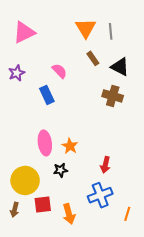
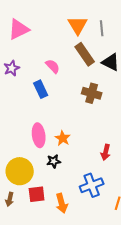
brown rectangle: (93, 58) -> (85, 54), size x1.6
brown cross: (113, 96) -> (92, 93), moved
red arrow: (105, 165) -> (106, 152), moved

